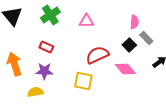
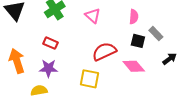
pink triangle: (86, 21) -> (93, 16), turned 42
pink semicircle: (134, 22) -> (134, 17), moved
black square: (129, 45) -> (138, 41), turned -32

